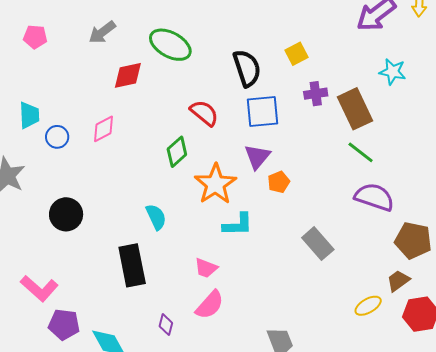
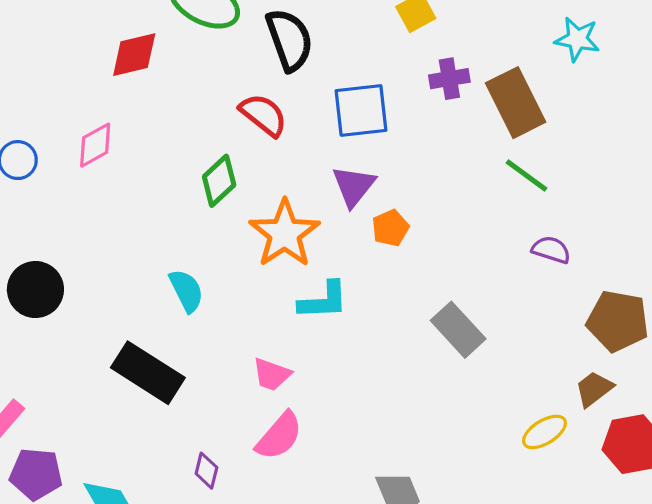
black semicircle: (247, 68) -> (289, 40), moved
purple semicircle: (374, 197) -> (551, 250), size x0.6
black rectangle: (132, 265) -> (148, 373), turned -45

